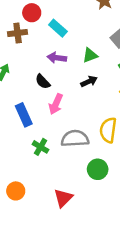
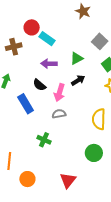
red circle: (32, 13) -> (32, 27), moved
pink arrow: (56, 104) -> (59, 93), moved
blue rectangle: (24, 115) -> (26, 104), moved
gray semicircle: (75, 138) -> (59, 114), moved, size x0.6

